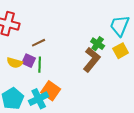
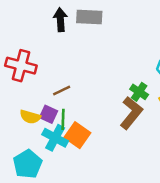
orange square: (51, 91) -> (77, 135), moved
cyan cross: (39, 99) -> (55, 138), moved, turned -36

